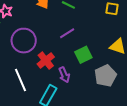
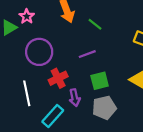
gray pentagon: (105, 76) -> (104, 108), moved

